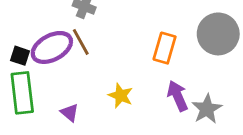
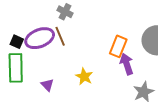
purple arrow: (178, 96) -> (127, 64), moved

